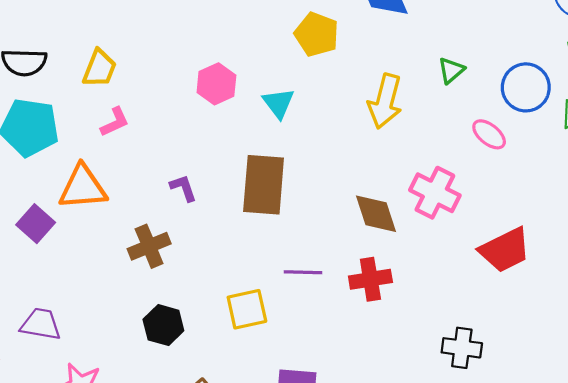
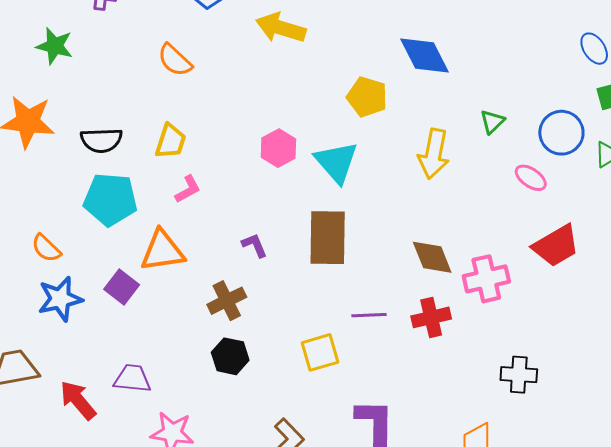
cyan triangle: (278, 103) -> (336, 162), size x1.5
pink cross: (435, 193) -> (486, 279), moved, turned -36
red trapezoid: (505, 250) -> (556, 246), moved
black hexagon: (163, 325) -> (230, 356), moved

